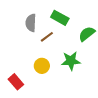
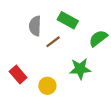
yellow circle: (42, 66) -> (47, 86), moved
red rectangle: (16, 82) -> (18, 74), moved

